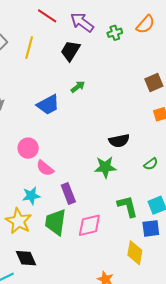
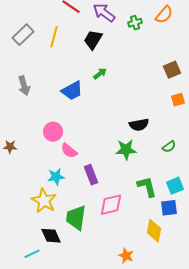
green trapezoid: (56, 222) -> (76, 218), moved

